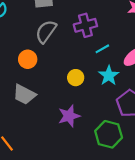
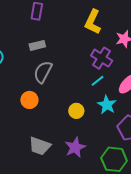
purple cross: (85, 25) -> (102, 58), moved, turned -35
gray trapezoid: (24, 94) -> (40, 146), moved

